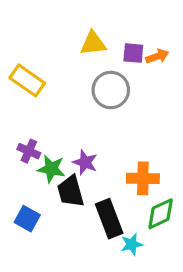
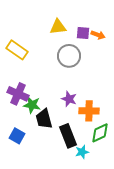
orange arrow: (157, 56) -> (98, 35), turned 40
purple cross: (29, 151) -> (18, 94), size x1.5
purple star: (85, 162) -> (69, 99), moved

